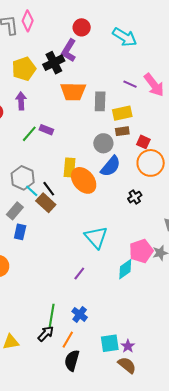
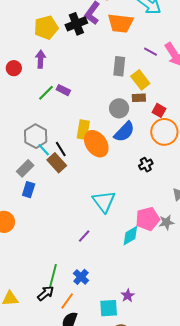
orange trapezoid: (73, 91) -> (121, 23), moved
yellow rectangle: (122, 113) -> (140, 80), turned 60
purple star: (128, 346) -> (128, 296), moved

